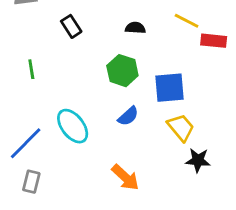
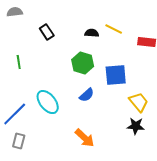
yellow line: (187, 21) -> (114, 29), moved
yellow trapezoid: (181, 128) -> (139, 102), moved

